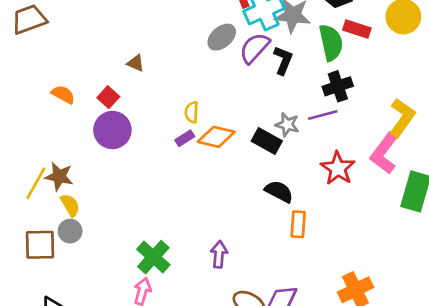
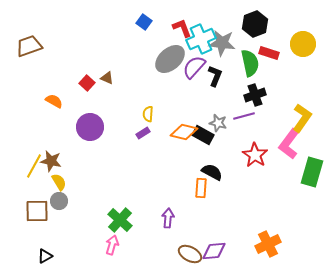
gray ellipse: (222, 37) -> (170, 59), size x1.4
red square: (108, 97) -> (87, 83), moved
orange diamond: (216, 137) -> (184, 132), moved
orange rectangle: (298, 224) -> (201, 188), moved

